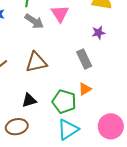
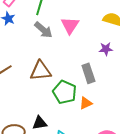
black triangle: (29, 100) -> (40, 123), moved
green pentagon: (64, 102) -> (65, 92), moved

